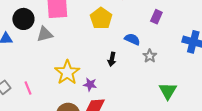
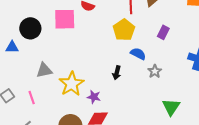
yellow pentagon: (101, 18) -> (124, 30), moved
gray triangle: (45, 34) -> (44, 70), moved

